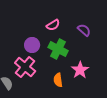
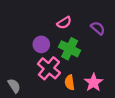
pink cross: (25, 67) -> (49, 68), moved
pink star: (80, 70) -> (93, 82), moved

